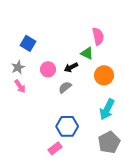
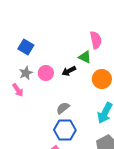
gray star: (18, 67) -> (26, 73), moved
gray semicircle: (65, 87) -> (63, 108), moved

